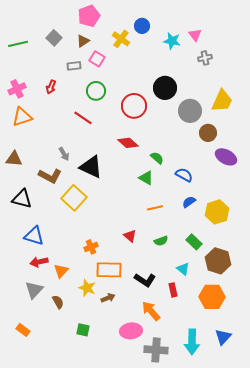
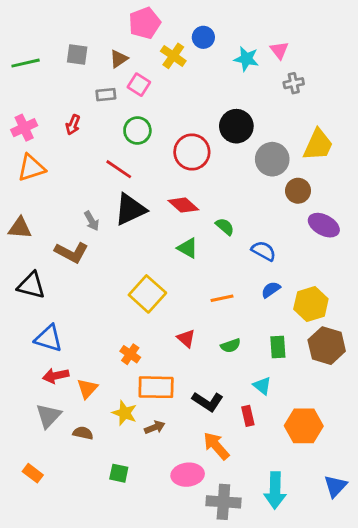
pink pentagon: (89, 16) -> (145, 23), moved
gray square: (54, 38) -> (77, 54), turned -35
black triangle: (91, 167) -> (130, 209), moved, turned -50
green triangle: (146, 178) -> (188, 248), moved
yellow square: (74, 198) -> (147, 294), moved
green rectangle: (194, 242) -> (278, 347), turned 42
orange cross: (91, 247) -> (130, 354), turned -32
brown hexagon: (218, 261) -> (327, 346), moved
brown semicircle: (58, 302) -> (83, 433), turned -48
blue triangle: (223, 337) -> (335, 486), moved

